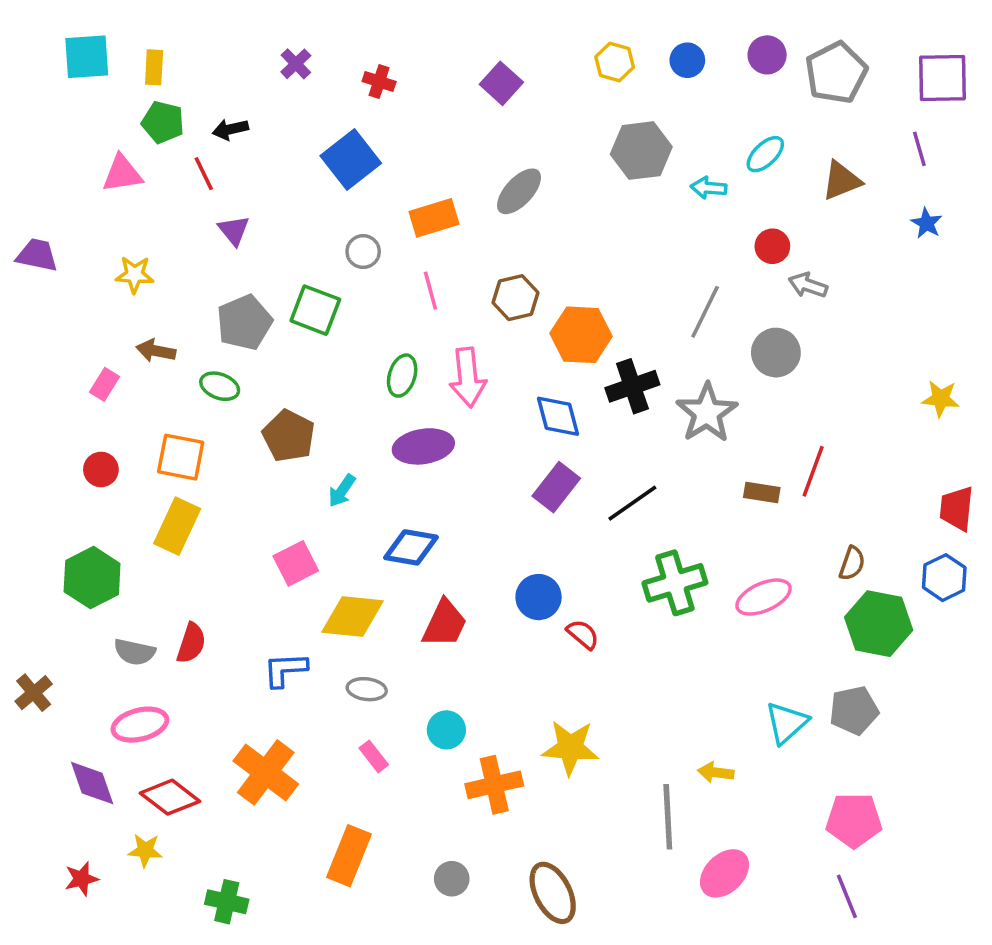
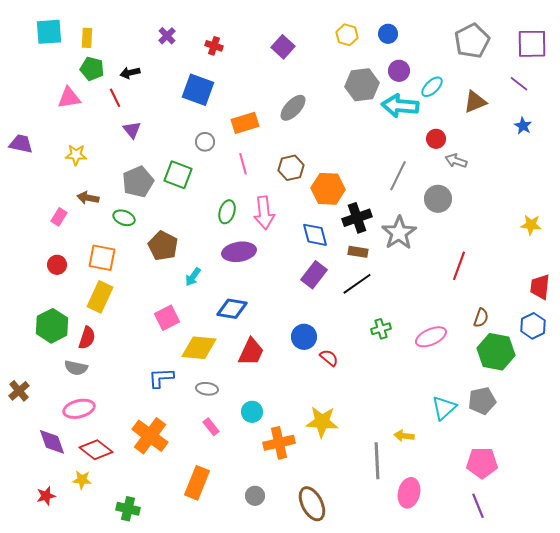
purple circle: (767, 55) -> (399, 71), moved
purple line: (919, 149) -> (519, 84), turned -36
blue square: (351, 159) -> (198, 90), turned -32
cyan arrow: (709, 188) -> (400, 106), size x1.8
brown rectangle: (762, 493) -> (358, 252), moved
green cross: (675, 583) -> (381, 329), size x0.6
red semicircle: (191, 643) -> (87, 338), moved
pink ellipse: (725, 873) -> (409, 493), turned -32

